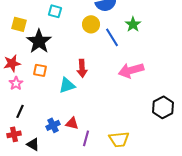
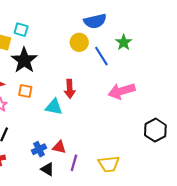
cyan square: (55, 11) -> (21, 30), moved
cyan triangle: (67, 85) -> (54, 107), turned 30
black triangle: (33, 144) -> (47, 169), moved

